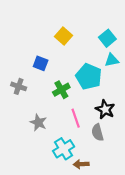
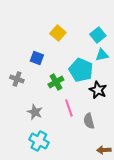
black star: (105, 109) -> (98, 90), moved
cyan cross: (64, 149) -> (39, 141), moved, turned -30
brown arrow: (81, 164) -> (104, 150), moved

